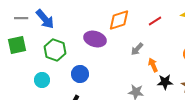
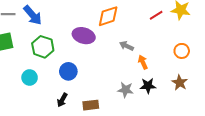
red line: (155, 21) -> (156, 15), moved
gray arrow: (137, 49) -> (127, 46), turned 72
black star: (165, 82) -> (148, 86), moved

